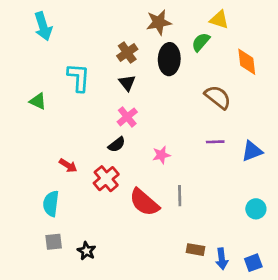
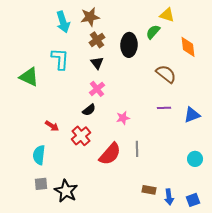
brown star: (159, 22) -> (90, 17), moved
cyan arrow: (43, 26) -> (63, 22), moved
green triangle: (38, 101) -> (29, 77), size x1.5
red semicircle: (144, 202) -> (110, 154), turned -90
black star: (86, 251) -> (66, 191), size x1.6

